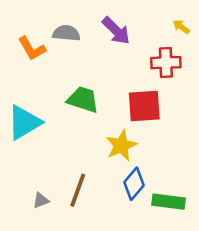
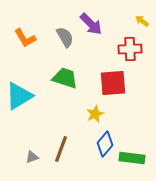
gray semicircle: (66, 33) -> (65, 37), moved, turned 55
yellow star: (121, 145) -> (95, 114), size x0.7

